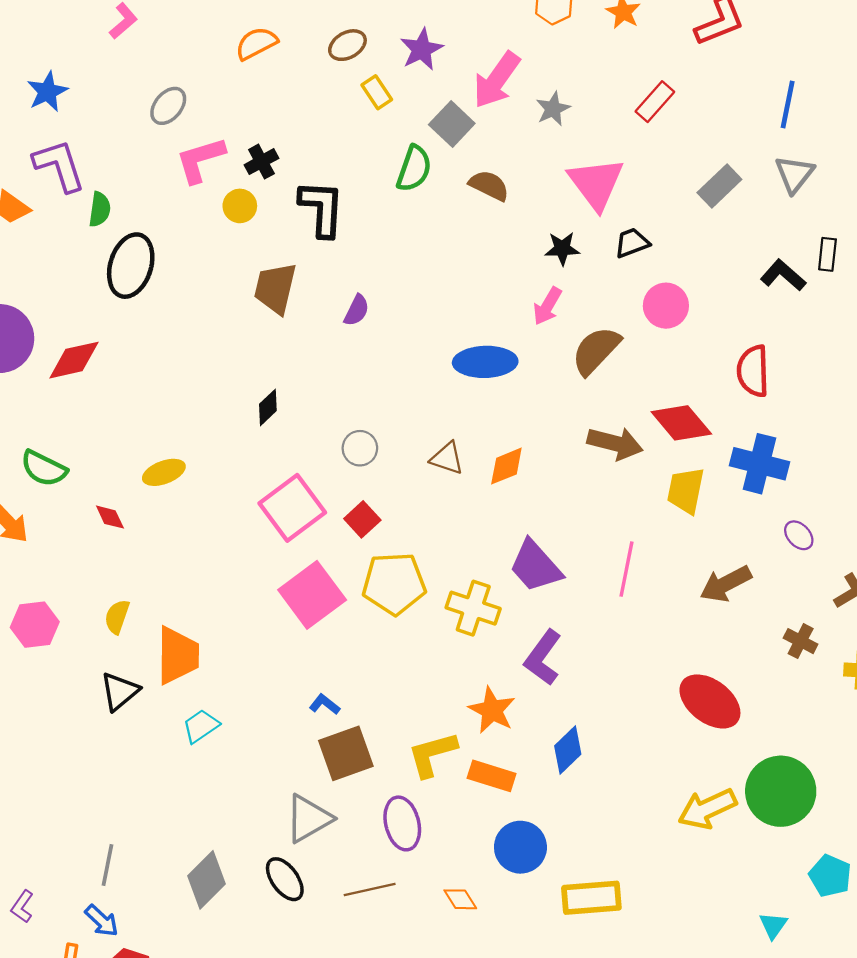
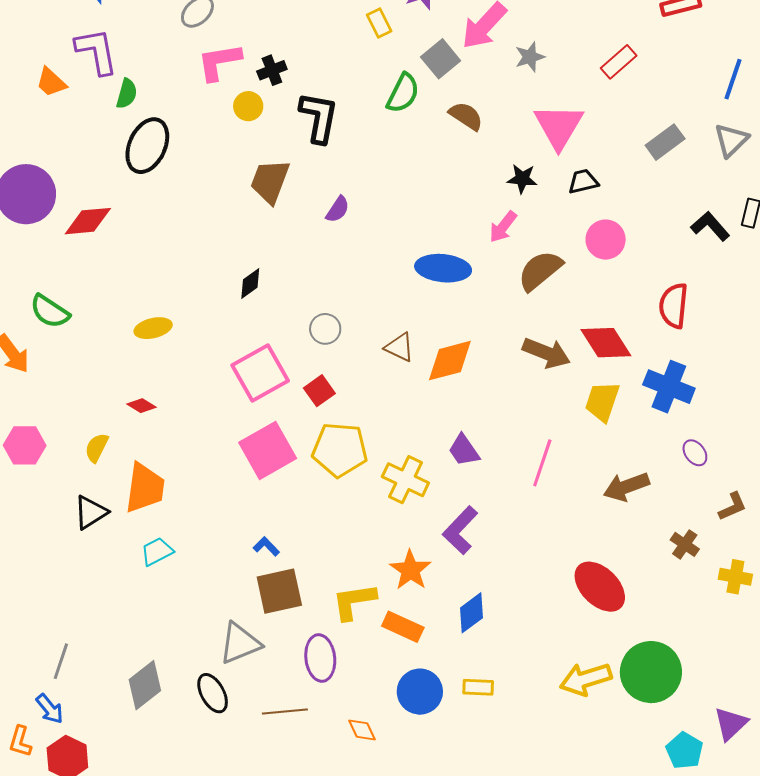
orange diamond: (506, 466) -> (450, 361), size x1.4
red diamond: (110, 517) -> (142, 406), moved, turned -40
purple trapezoid: (535, 566) -> (464, 450), size x0.7
yellow rectangle: (591, 898) -> (478, 687), moved, size x0.6

